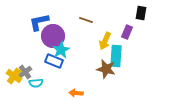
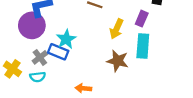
purple circle: (53, 36) -> (32, 25), moved
cyan rectangle: (116, 56) -> (143, 46), moved
gray cross: (25, 72) -> (40, 57), moved

